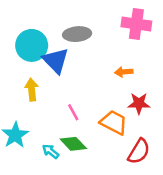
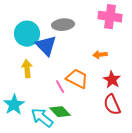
red star: (139, 103) -> (112, 80), turned 30
orange trapezoid: (114, 122) -> (77, 79), moved
cyan arrow: (51, 151) -> (42, 118), size x1.6
red semicircle: (139, 151) -> (112, 105), moved, turned 125

